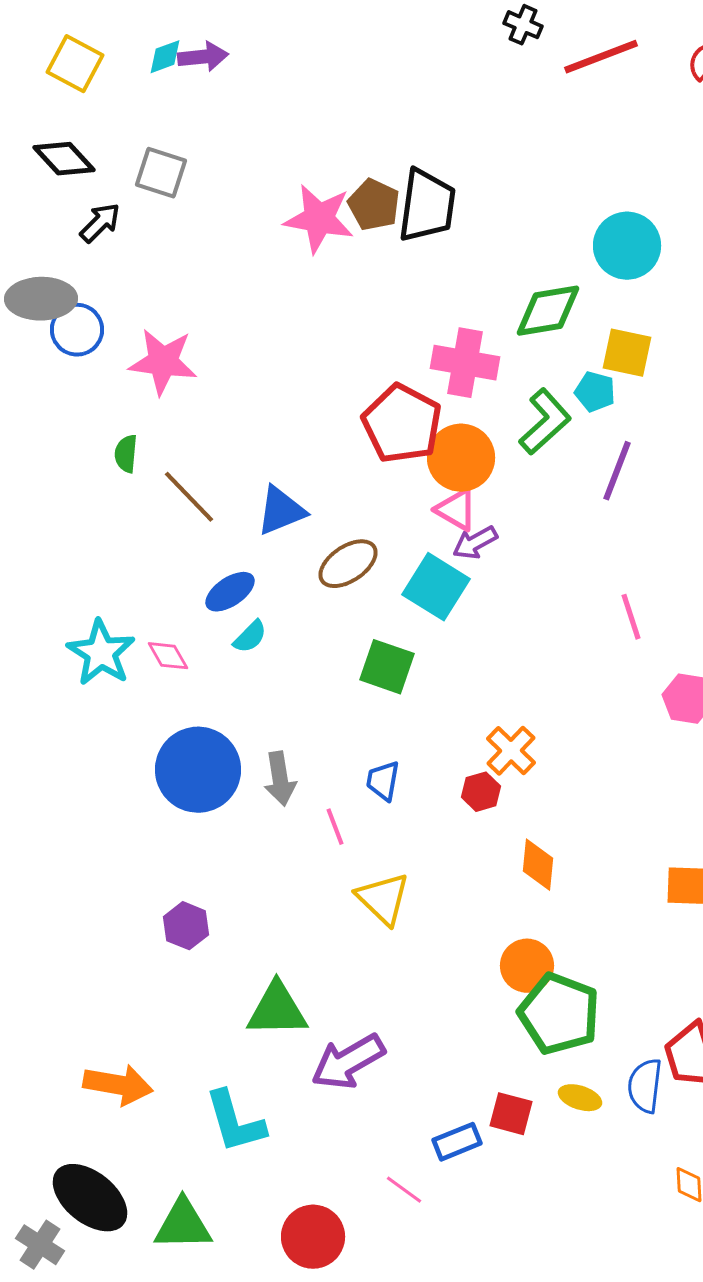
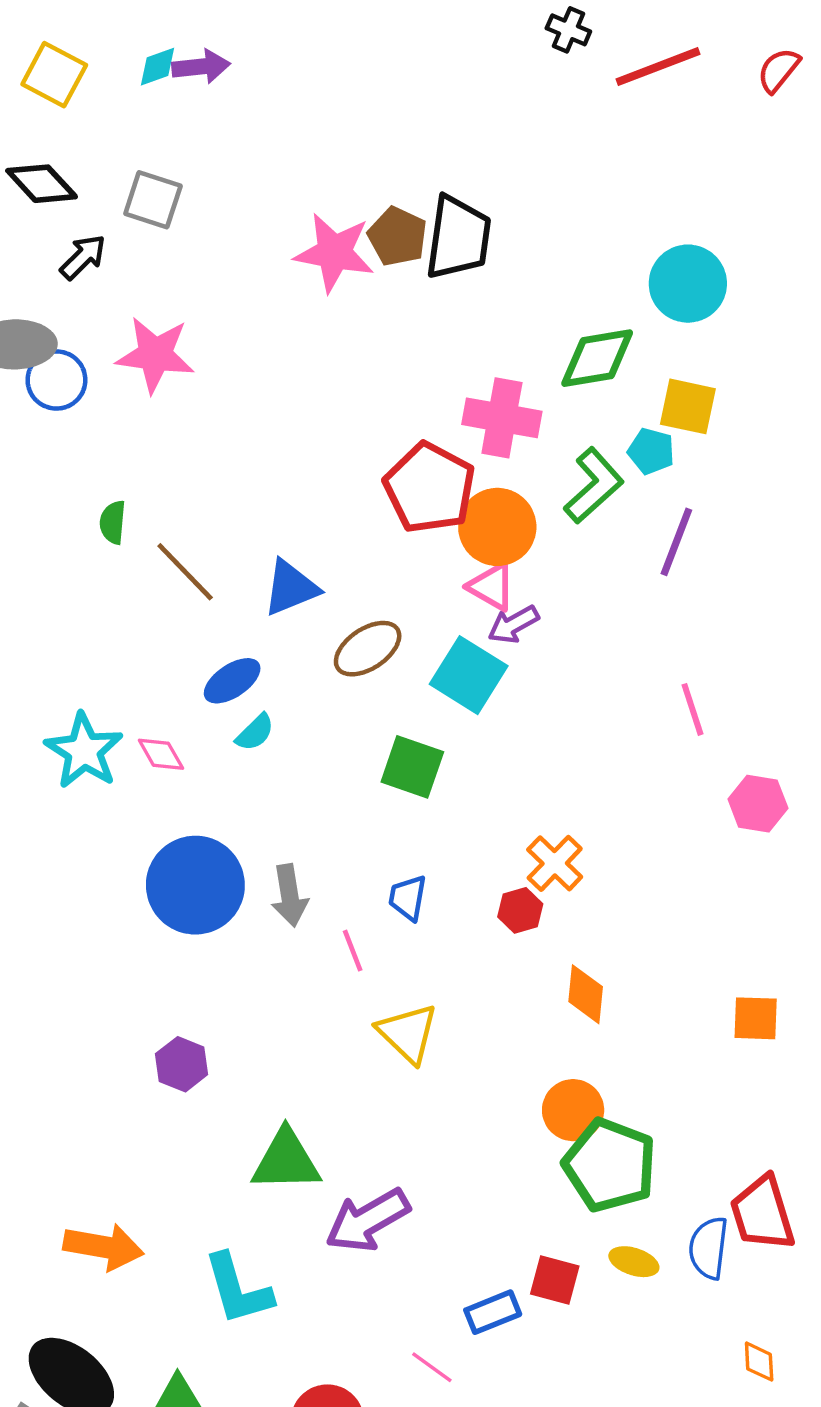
pink star: (163, 362) -> (155, 355), moved

